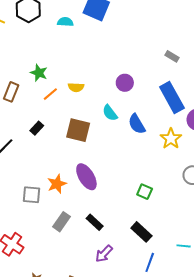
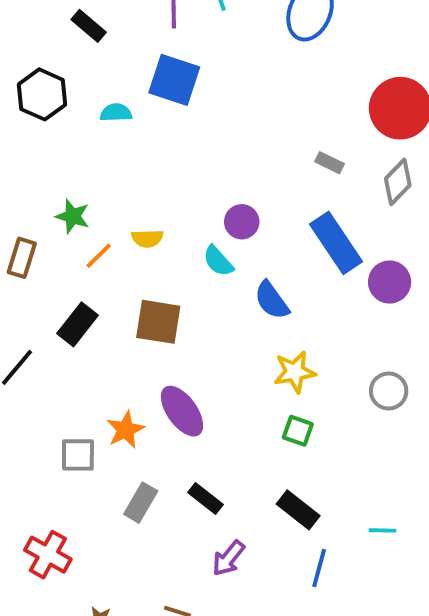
cyan semicircle: (110, 113) -> (218, 261), moved
black rectangle: (37, 128) -> (78, 324), size x1.5
yellow star: (171, 139) -> (295, 372), moved, turned 30

